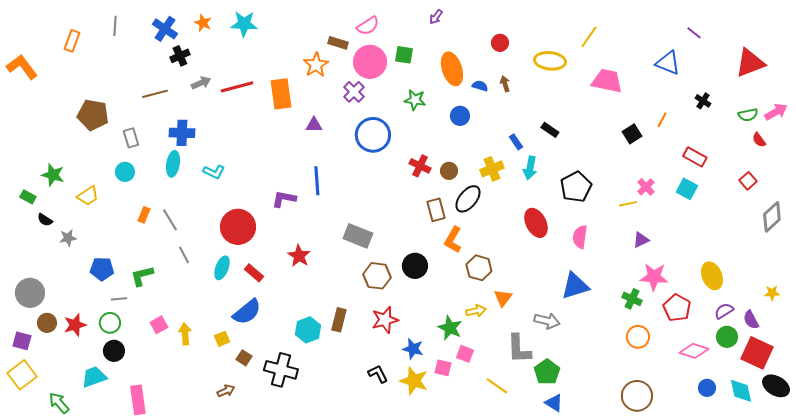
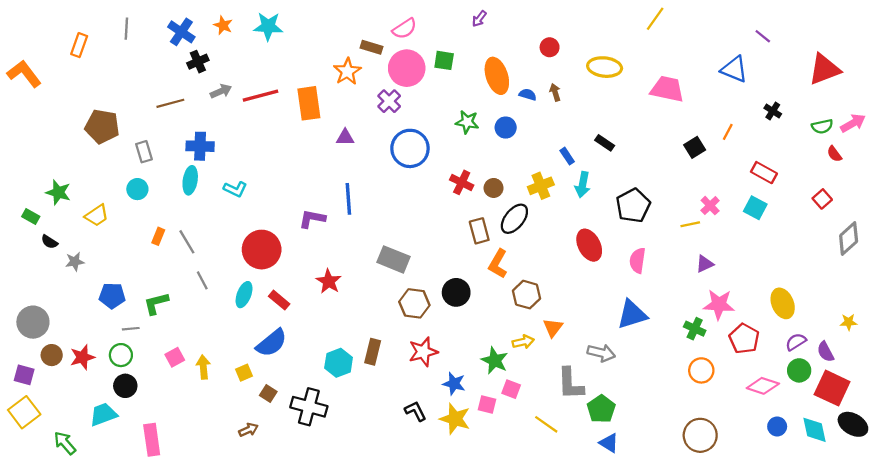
yellow line: (589, 37) -> (655, 19), moved
green star: (415, 100) -> (467, 122), moved

